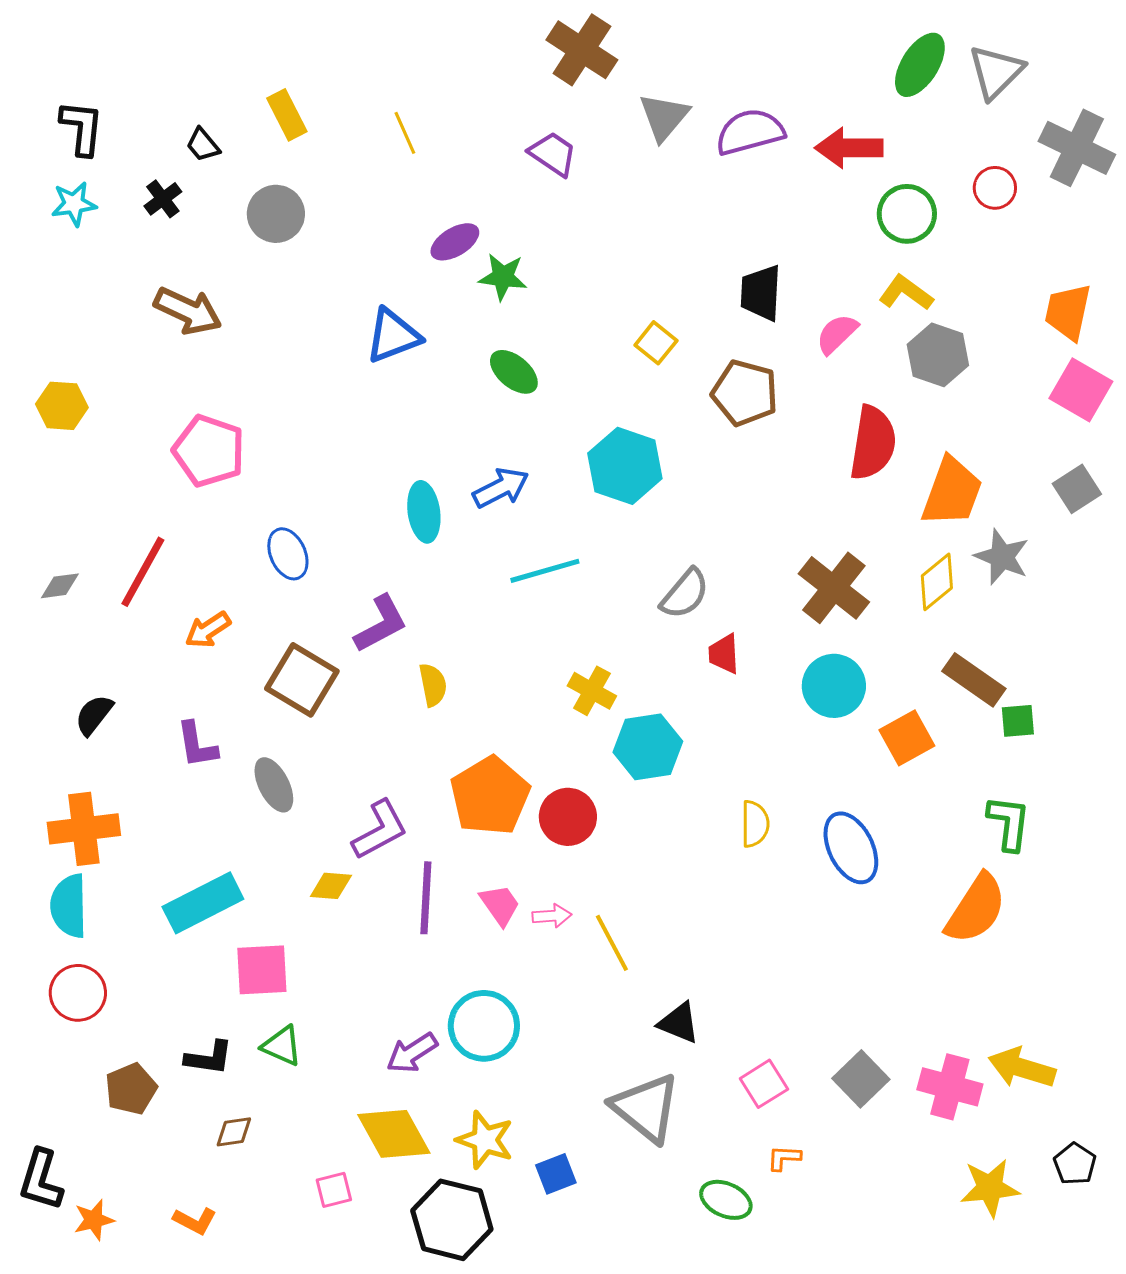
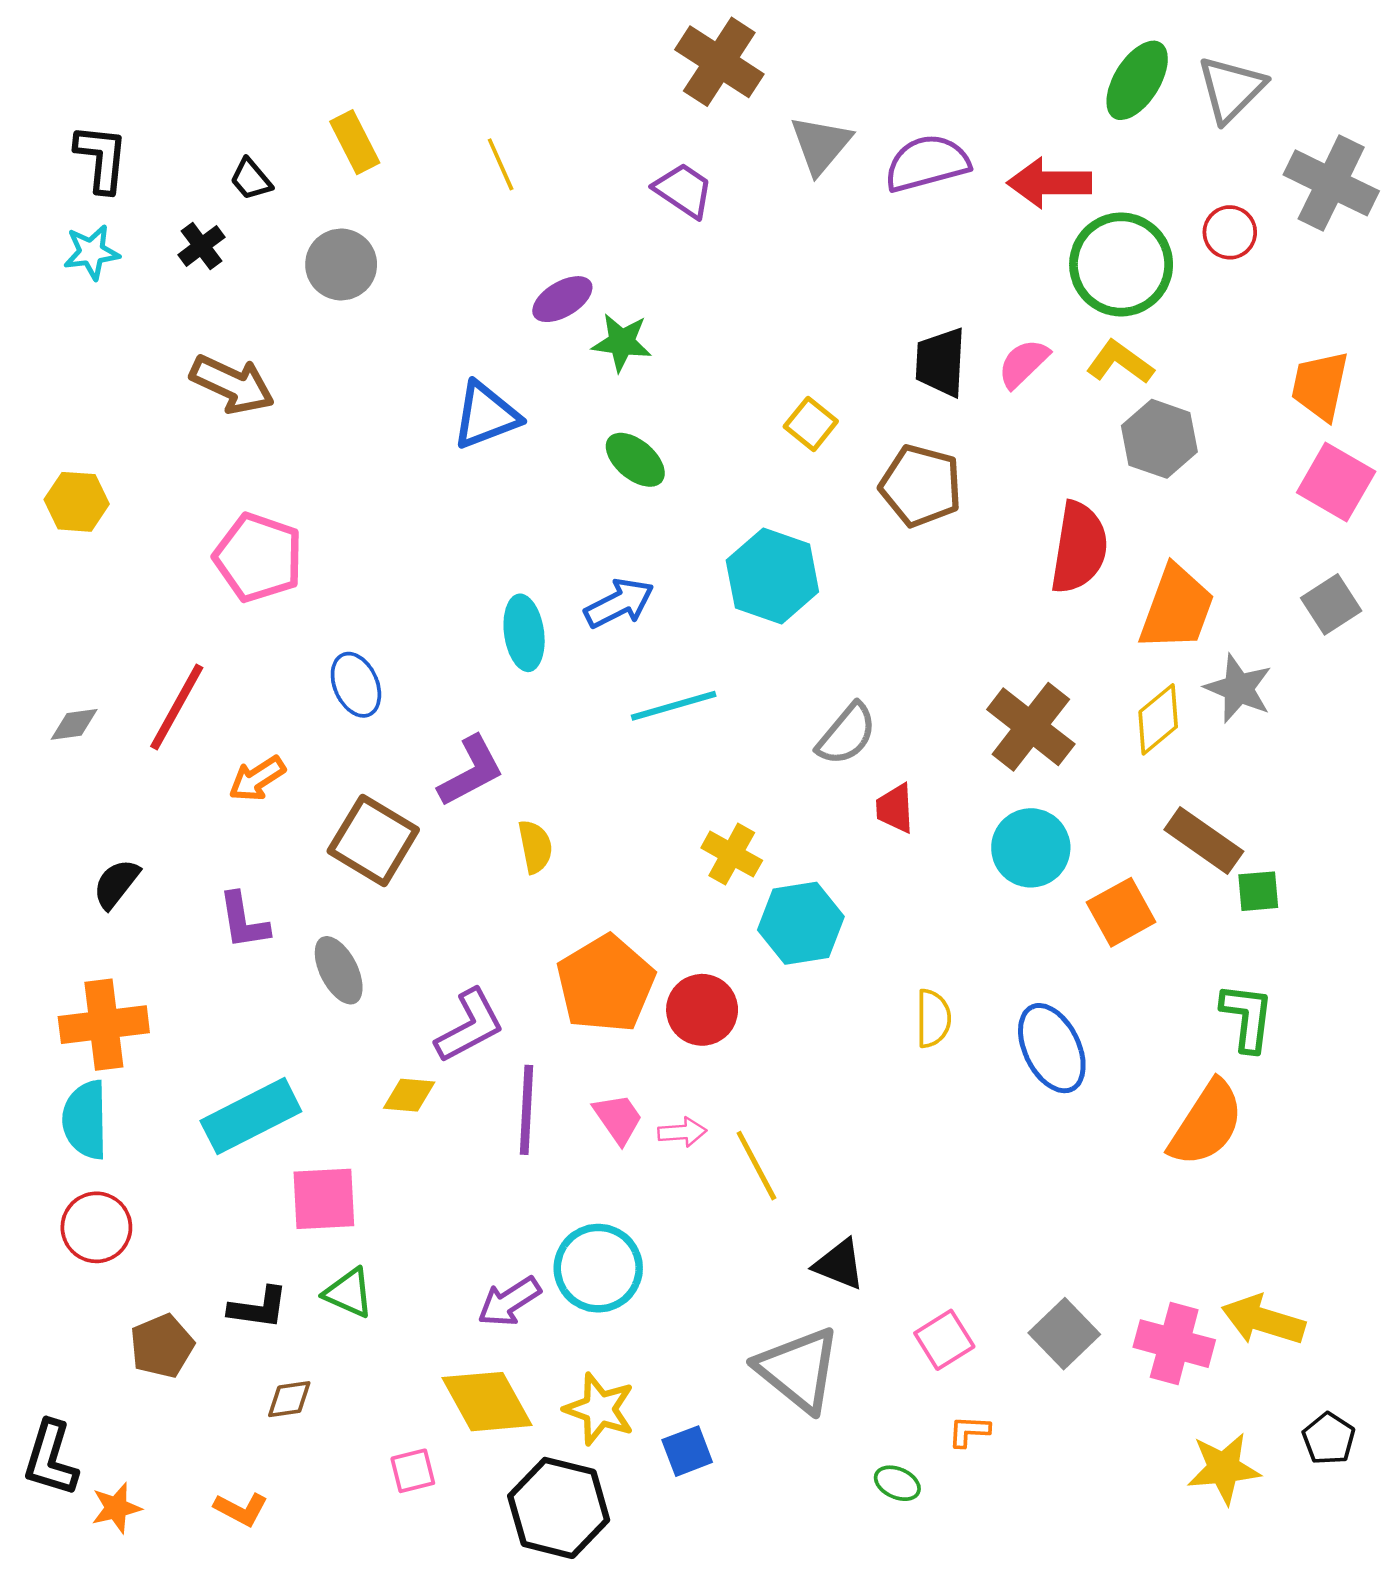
green circle: (907, 214) -> (1121, 264), size x1.4
pink semicircle: (837, 334) -> (1023, 363), moved
green ellipse: (726, 1200) -> (897, 1483), size x0.7

